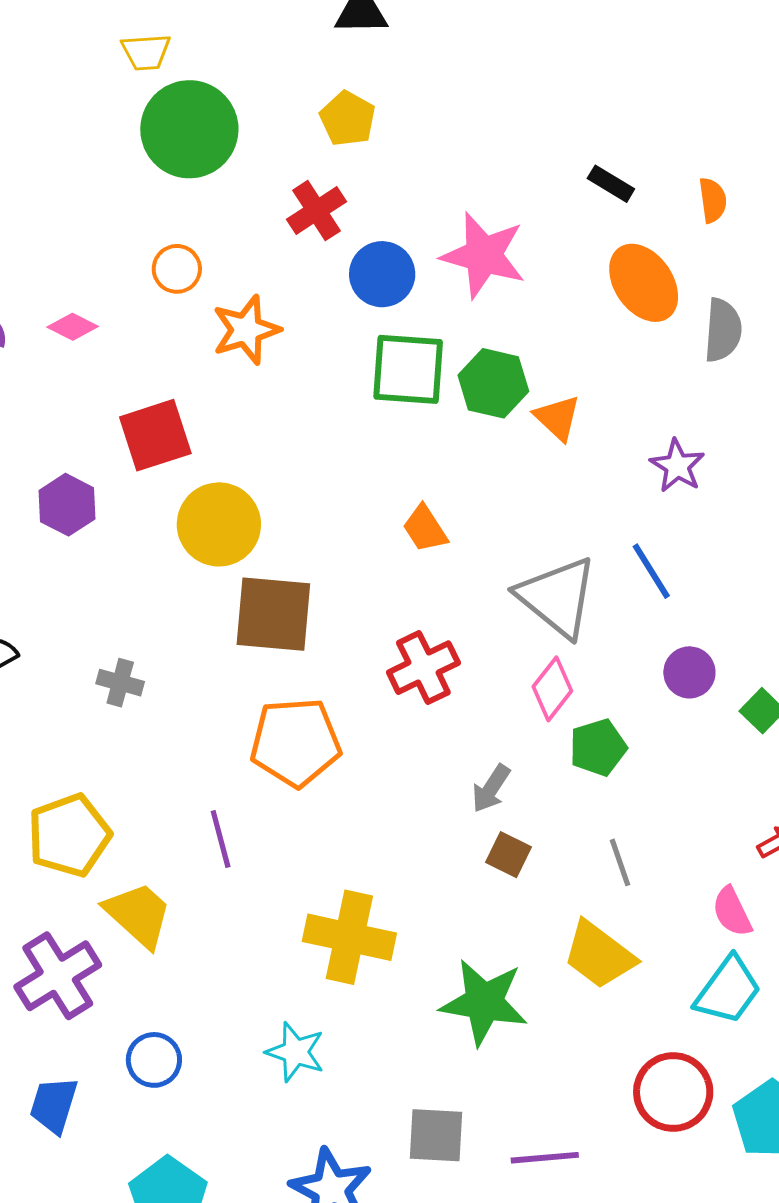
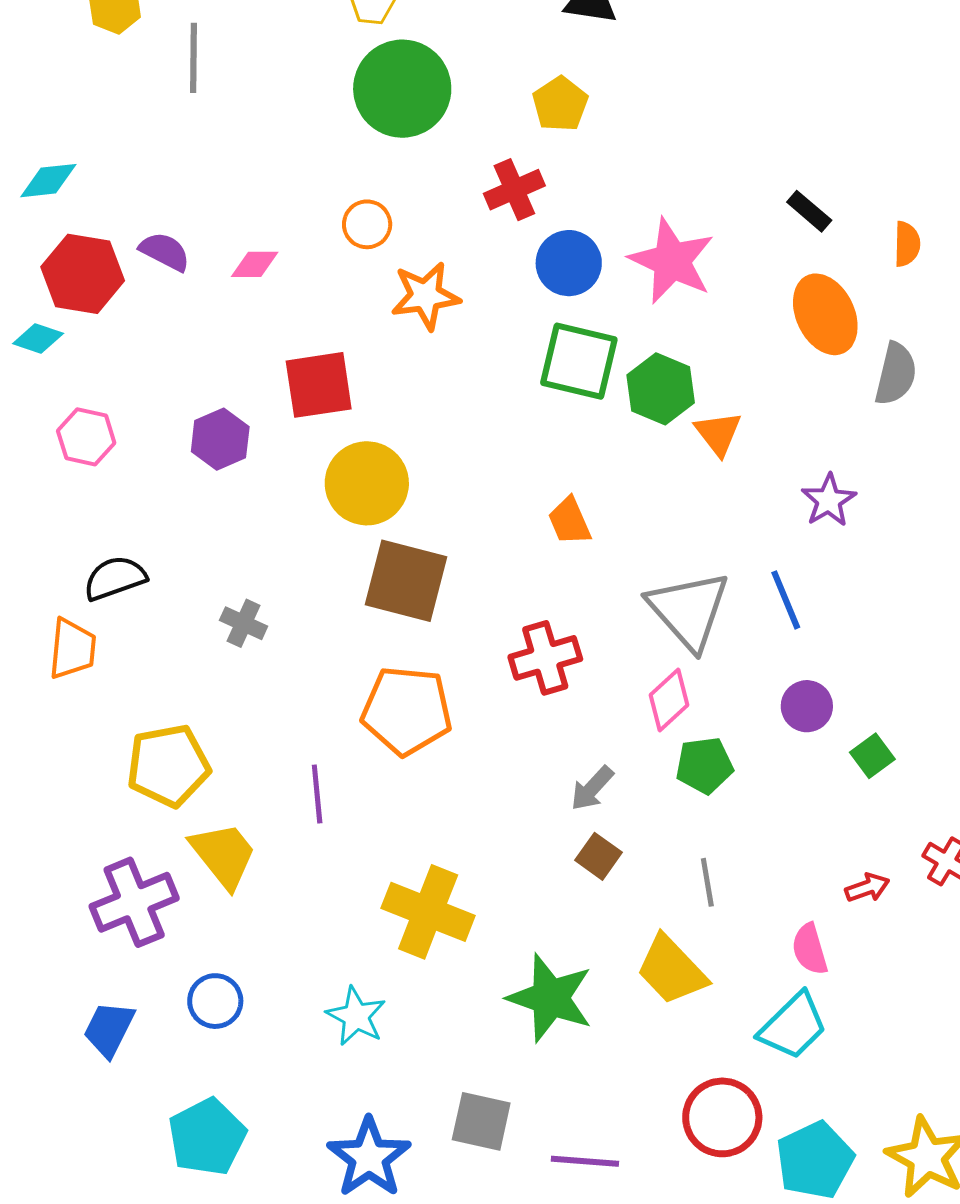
pink diamond: (73, 327) -> (255, 264), turned -36

